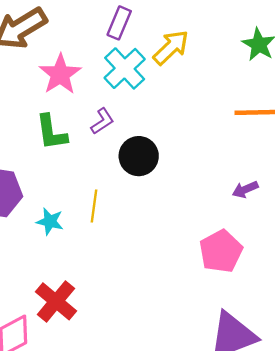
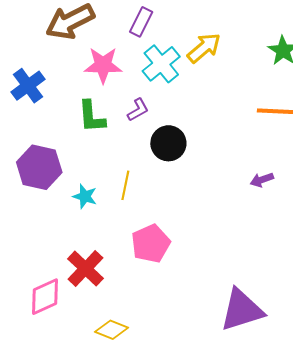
purple rectangle: (119, 23) -> (141, 22), moved
pink star: (60, 74) -> (103, 65), turned 30
pink pentagon: (221, 251) -> (151, 244), moved

